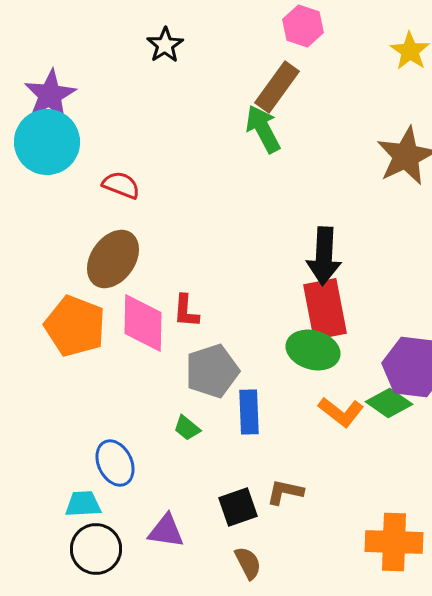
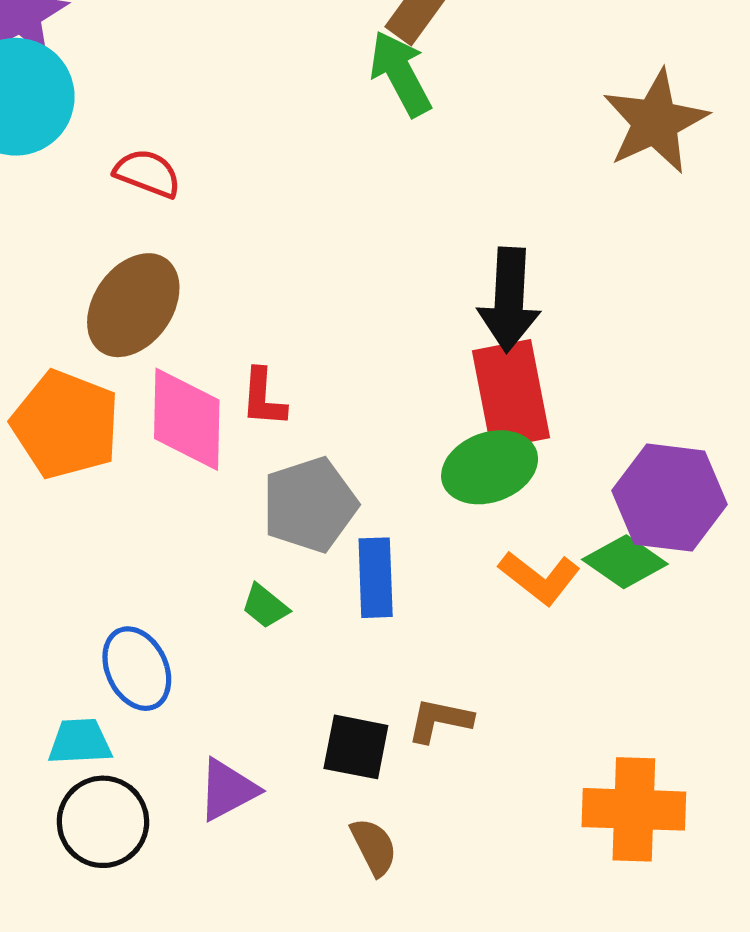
green ellipse: (313, 350) -> (490, 467), turned -36
black square: (238, 507) -> (356, 747), turned 30
purple triangle: (166, 531) -> (228, 790), turned -36

